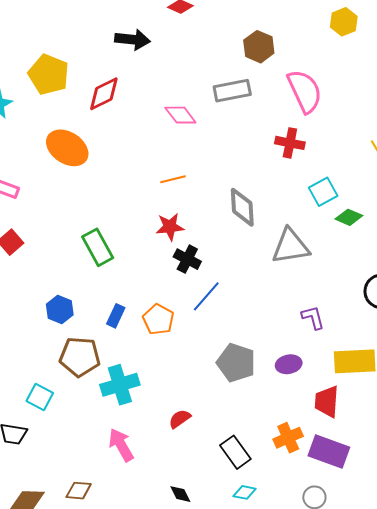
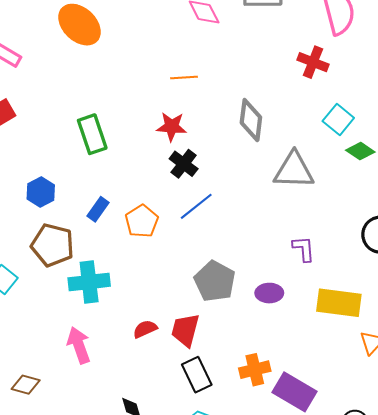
cyan square: (323, 192) -> (338, 119), turned -32
red trapezoid: (327, 402) -> (185, 330), moved

